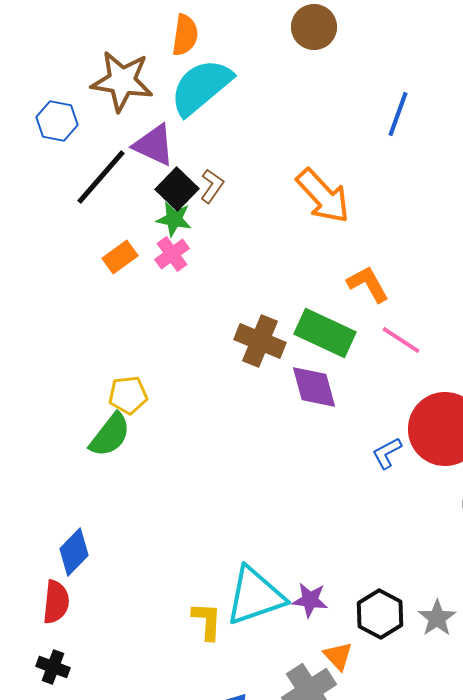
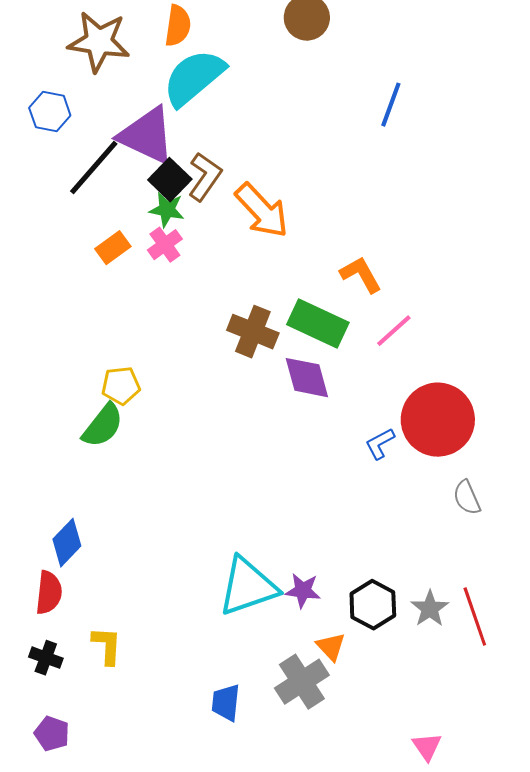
brown star: (122, 81) -> (99, 42), moved
purple triangle: (154, 145) -> (147, 136), size x1.4
brown L-shape: (212, 186) -> (205, 177), size x1.4
orange arrow: (323, 196) -> (262, 211), moved
pink line: (401, 340) -> (394, 331), turned -75
yellow L-shape: (207, 621) -> (107, 646), moved

